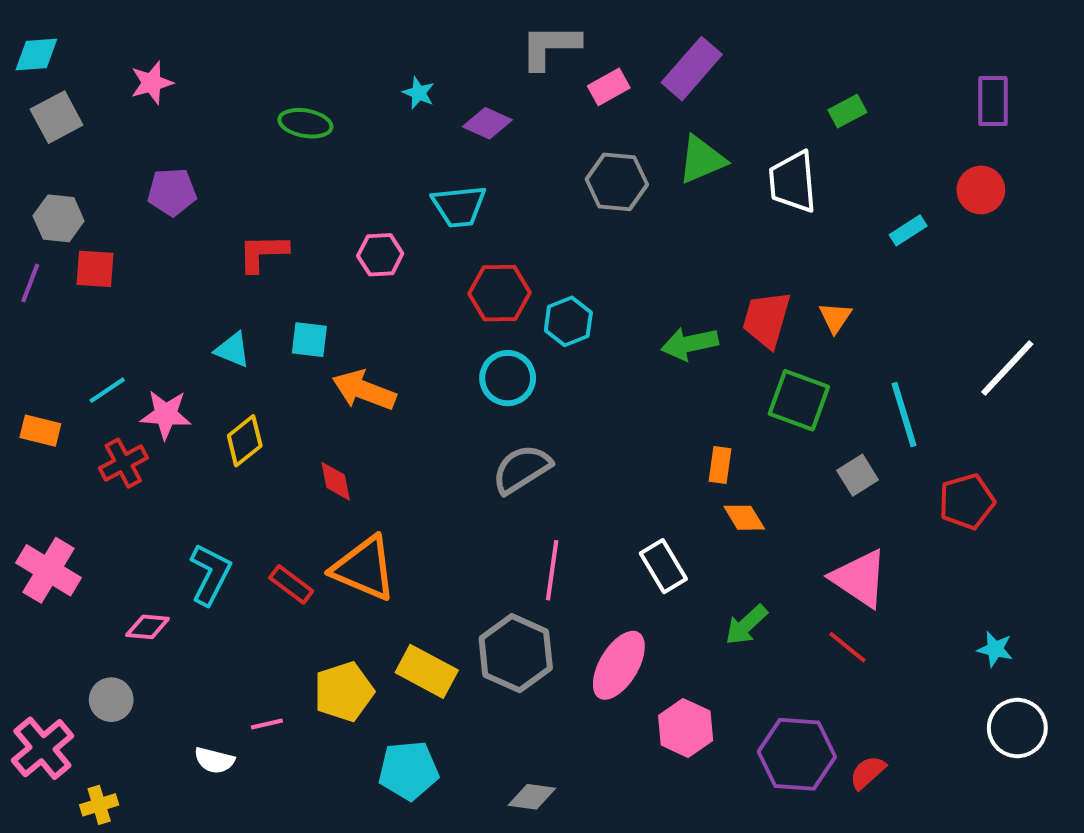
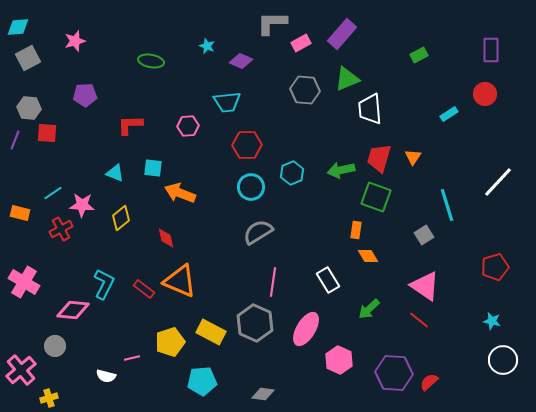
white trapezoid: (793, 182) -> (370, 109), moved
cyan hexagon: (568, 321) -> (292, 173), moved
green square: (799, 400) -> (376, 197), moved
red pentagon: (967, 501) -> (495, 267), moved
pink diamond: (148, 627) -> (73, 310), size x1.5

